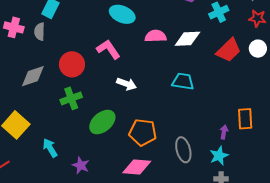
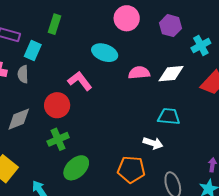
pink L-shape: (108, 49) -> (80, 81), moved
white arrow: (127, 84) -> (153, 143), moved
green ellipse: (102, 122) -> (76, 168), moved

